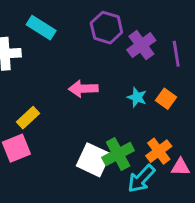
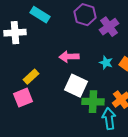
green cross: (118, 154) -> (93, 102), turned 30
white square: (93, 160) -> (76, 86), moved
cyan arrow: (141, 179) -> (109, 119), turned 130

